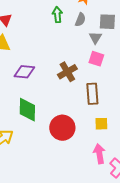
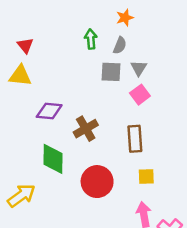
gray square: (107, 22) -> (111, 72), moved
pink square: (96, 59) -> (140, 95), turned 35
brown cross: (67, 72) -> (86, 129), moved

